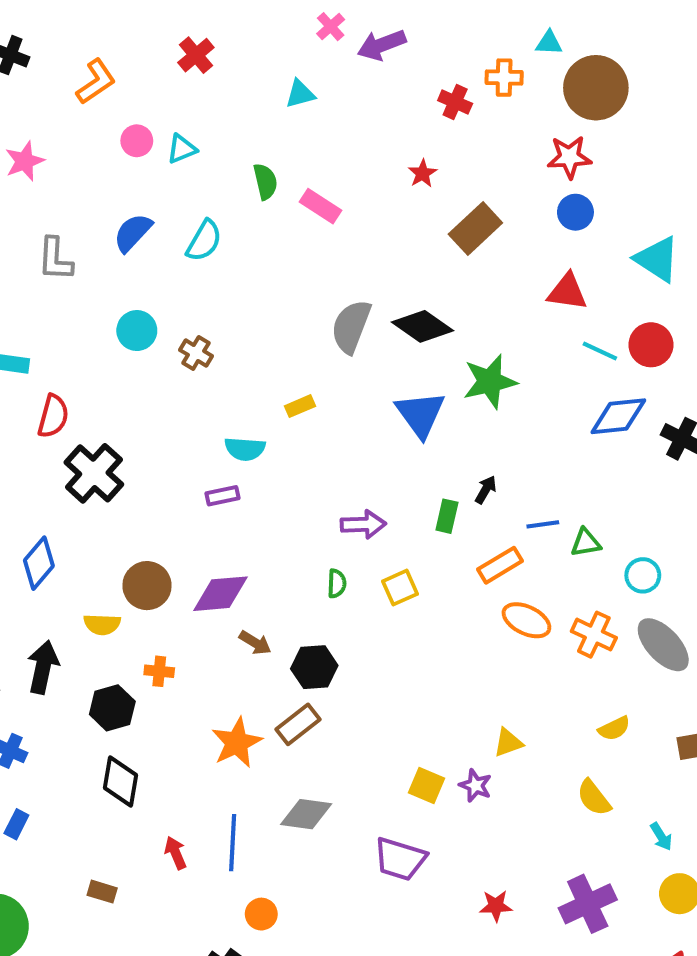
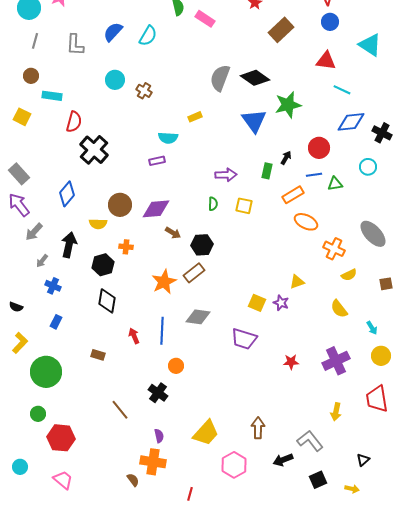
red circle: (651, 345) -> (319, 148), moved
cyan circle: (643, 575) -> (368, 167), moved
yellow square: (400, 588) -> (244, 206), turned 36
orange cross: (594, 635) -> (334, 249), moved

